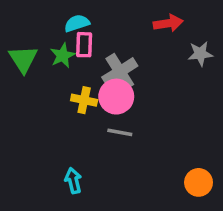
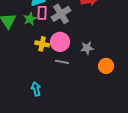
gray star: (200, 54) -> (87, 48), moved
gray cross: (120, 72) -> (61, 14), moved
orange circle: (199, 182) -> (106, 66), moved

